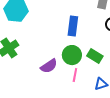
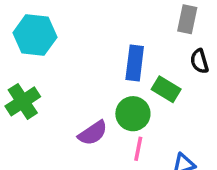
green rectangle: (95, 56) -> (166, 89), moved

